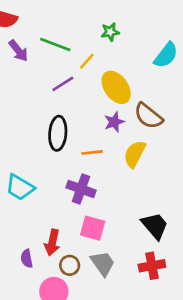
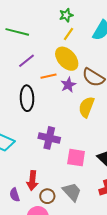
green star: (110, 32) -> (66, 15), moved
yellow line: (87, 61) -> (68, 34), moved
orange line: (92, 152) -> (48, 76), moved
pink square: (93, 228) -> (76, 158), moved

